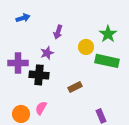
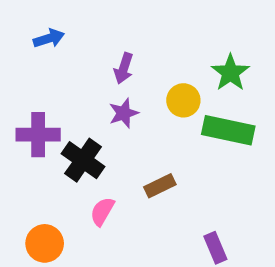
purple star: (47, 53) -> (124, 113), moved
black cross: (39, 75) -> (83, 160), turned 30
pink semicircle: (41, 108) -> (102, 211), moved

